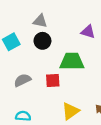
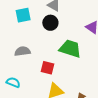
red square: (53, 81) -> (47, 68), moved

